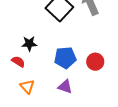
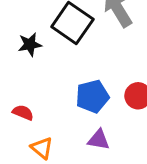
black star: (29, 44) -> (30, 44), moved

